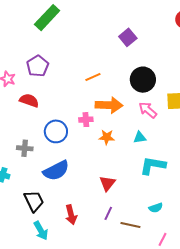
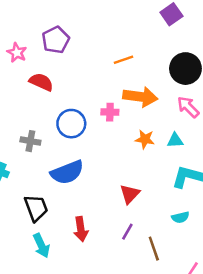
orange star: (107, 137) -> (145, 139), moved
cyan semicircle: (156, 208) -> (180, 217), moved
brown line: (130, 225) -> (154, 249), turned 54

